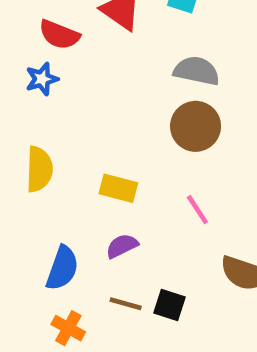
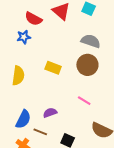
yellow rectangle: (118, 188) -> (53, 68), moved
pink line: (197, 210) -> (84, 101), turned -32
brown line: (126, 304) -> (40, 132), moved

